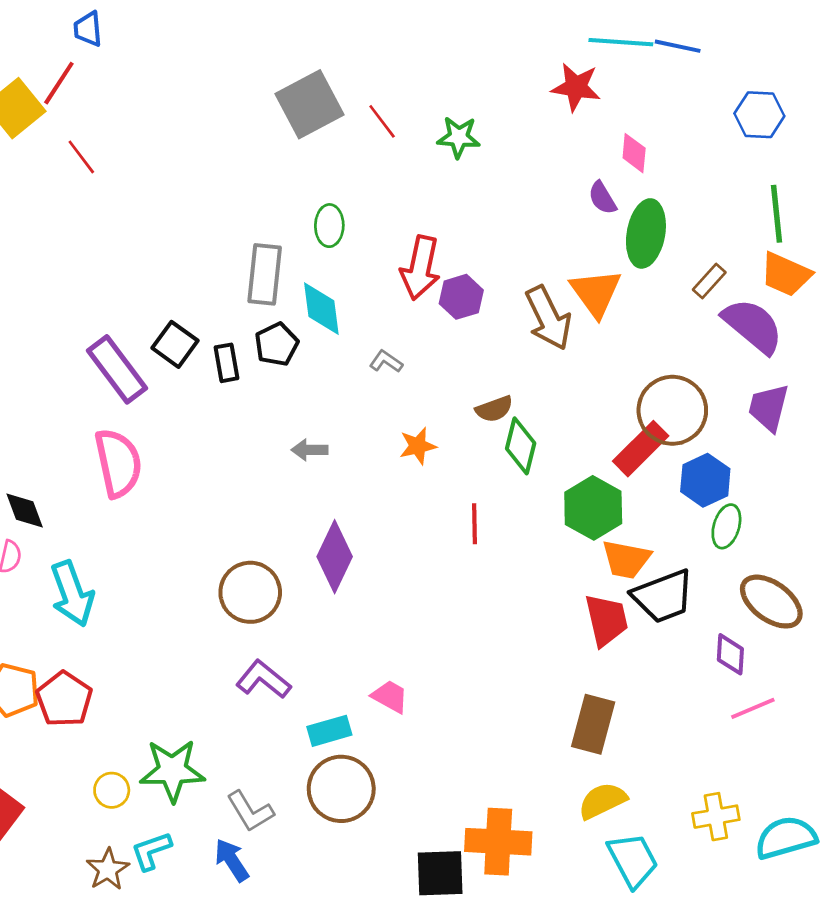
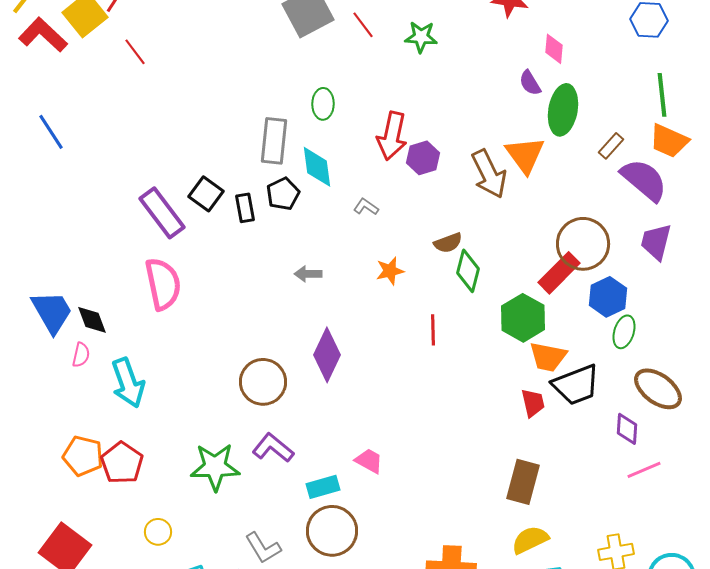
red trapezoid: (606, 620) -> (533, 403), size x0.7
green star: (172, 770) -> (215, 467), moved

